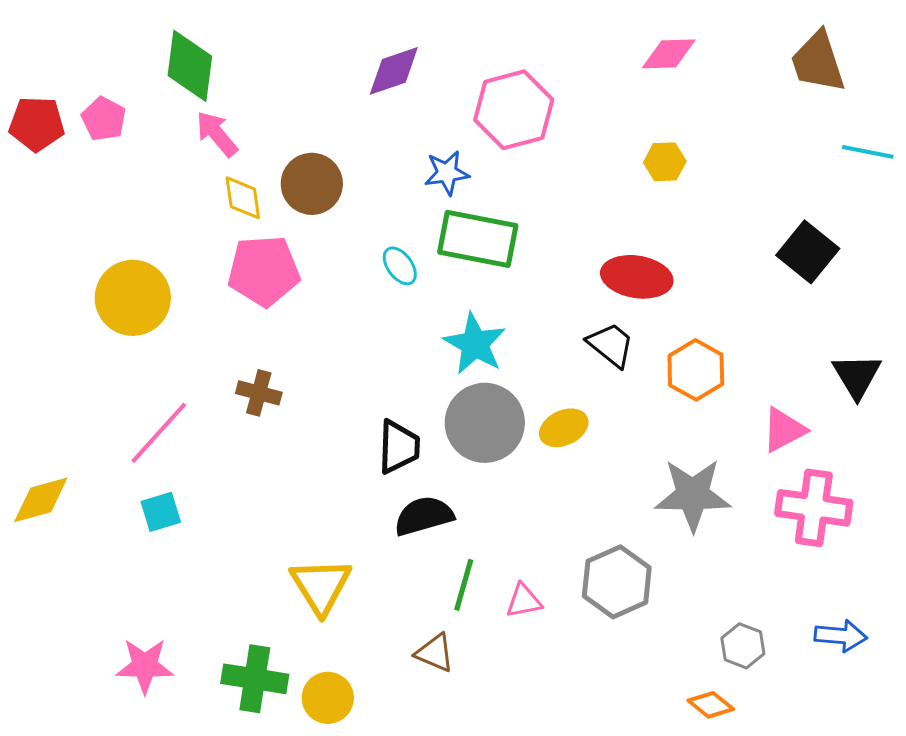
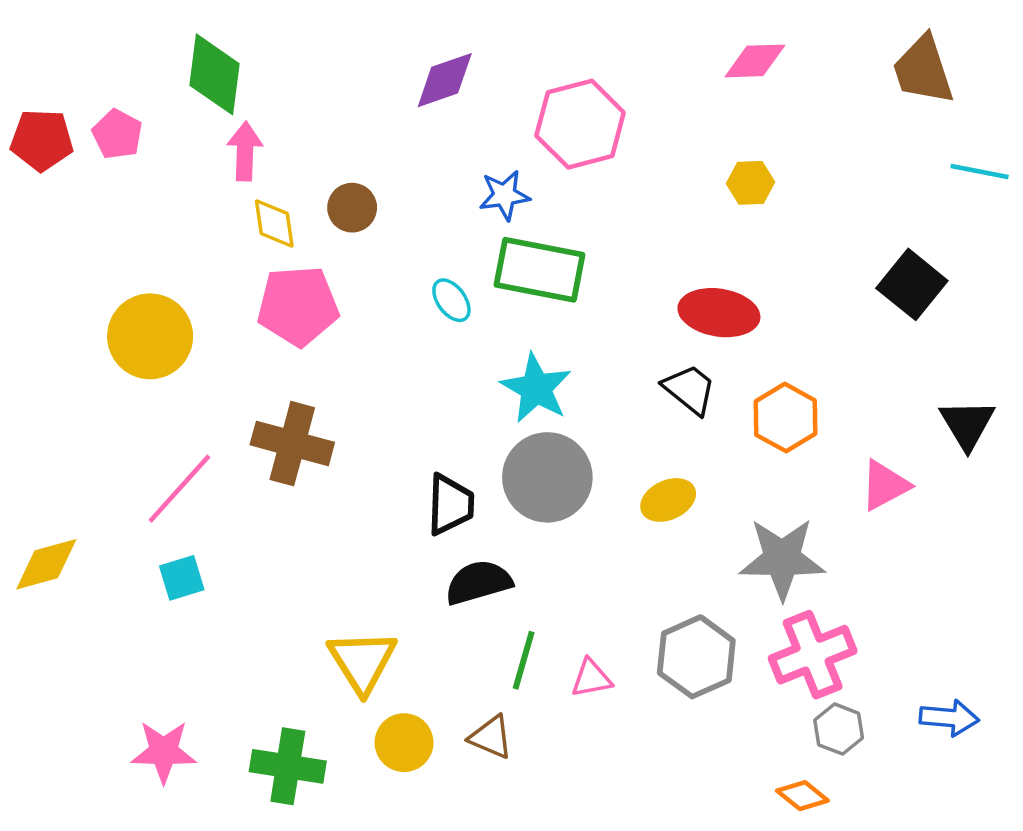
pink arrow: (217, 134) -> (245, 151), turned 42
brown circle: (312, 184) -> (352, 208), size x0.7
brown cross: (259, 393) -> (292, 444), size x1.6
yellow ellipse: (564, 428) -> (668, 500), moved
pink cross: (814, 508) -> (813, 655), moved, turned -30
yellow circle: (328, 698) -> (404, 743), moved

